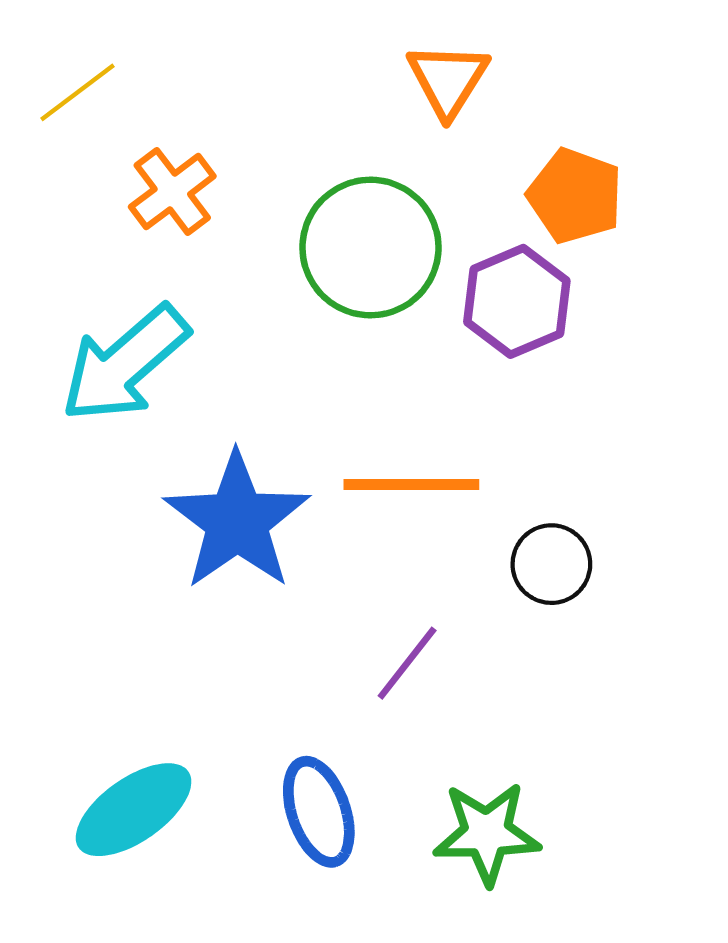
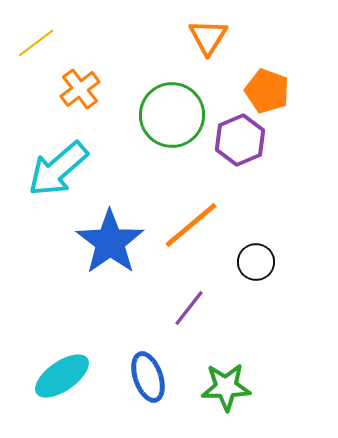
orange line: (411, 484) -> (191, 225), turned -40

